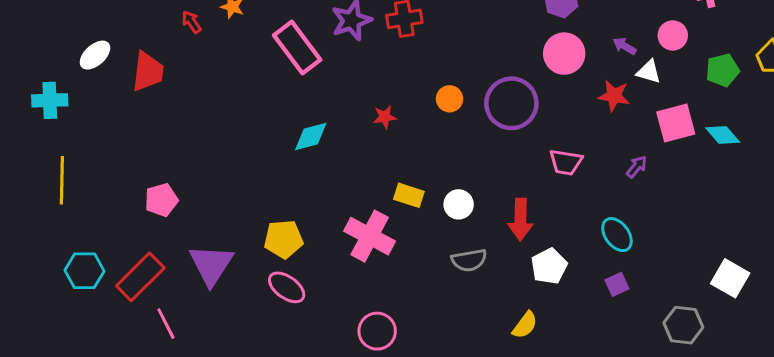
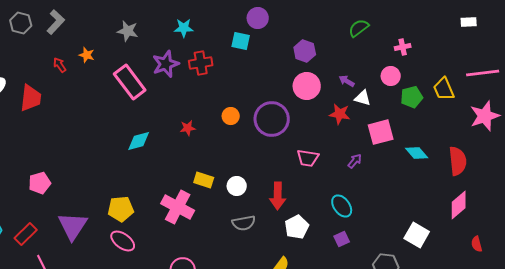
pink circle: (673, 35) -> (391, 76), moved
cyan diamond: (723, 135) -> (417, 153), moved
red rectangle: (140, 277) -> (26, 234), size x0.7

